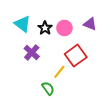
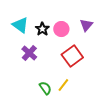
purple triangle: (90, 24) -> (86, 25), turned 48
yellow line: (59, 72) -> (63, 85), moved

